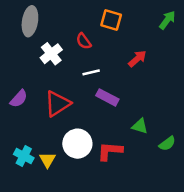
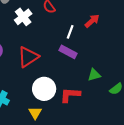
white line: (91, 72) -> (70, 32), moved, turned -56
green triangle: (140, 126) -> (94, 75), turned -32
yellow triangle: (47, 160) -> (35, 113), moved

